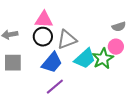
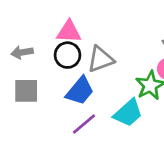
cyan trapezoid: (85, 59) -> (128, 113), moved

